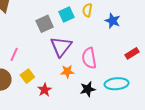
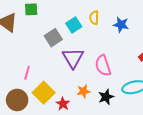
orange star: (67, 71) -> (83, 91), moved
yellow square: (27, 76) -> (44, 93), size x1.5

